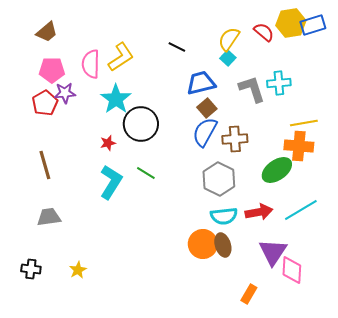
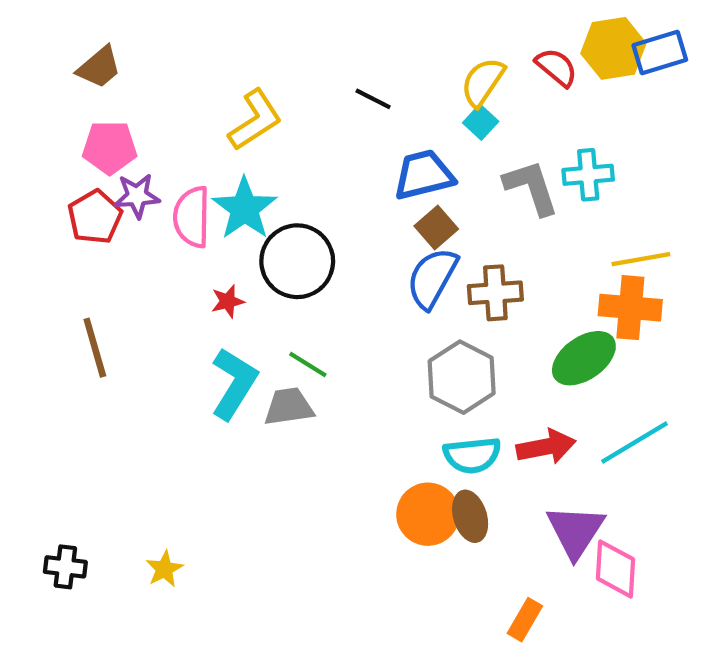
pink semicircle: (91, 64) -> (192, 217), moved
gray trapezoid: (49, 217) -> (289, 407), moved

